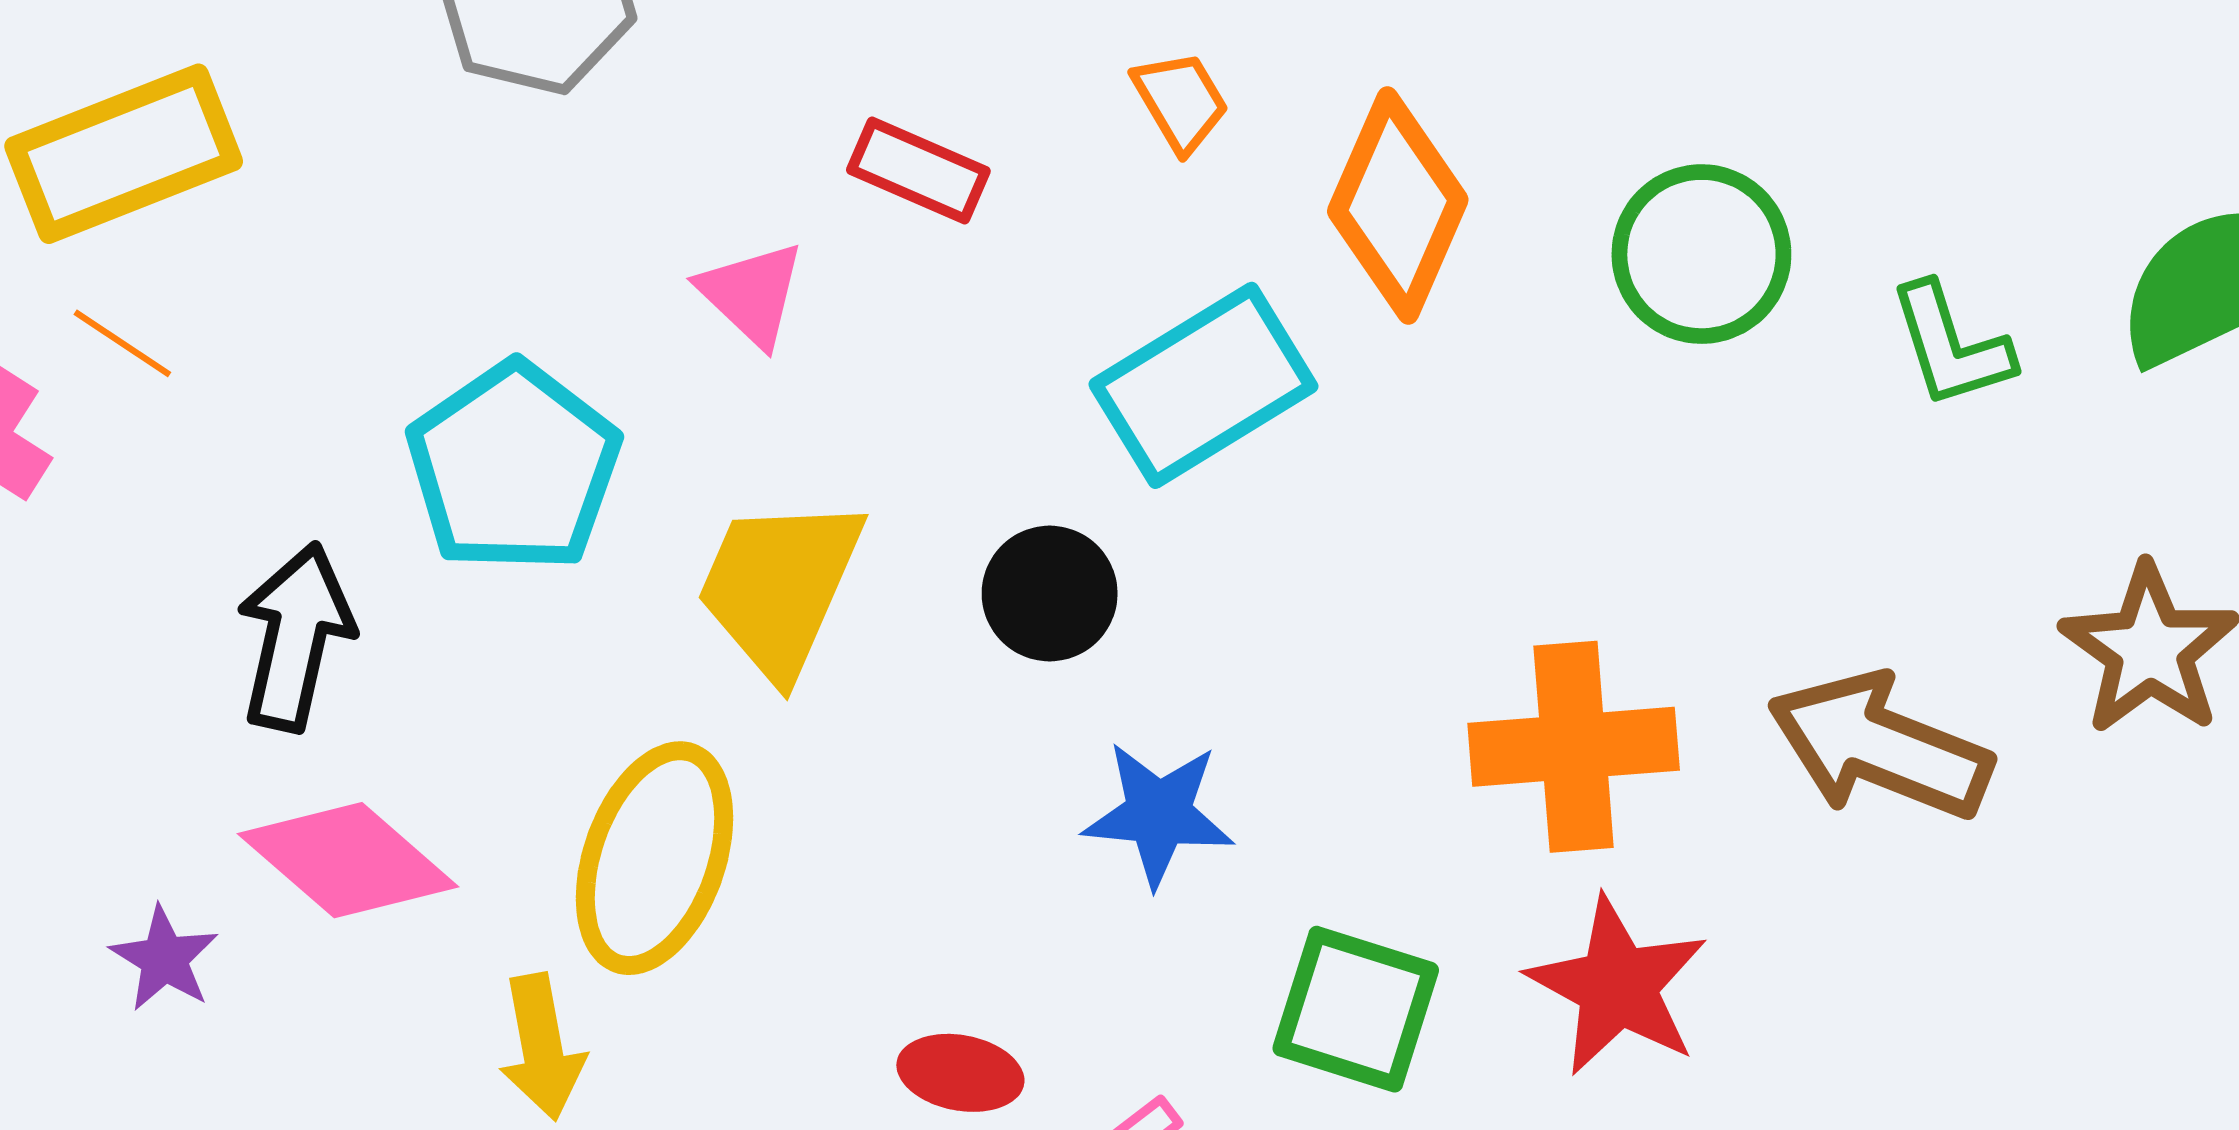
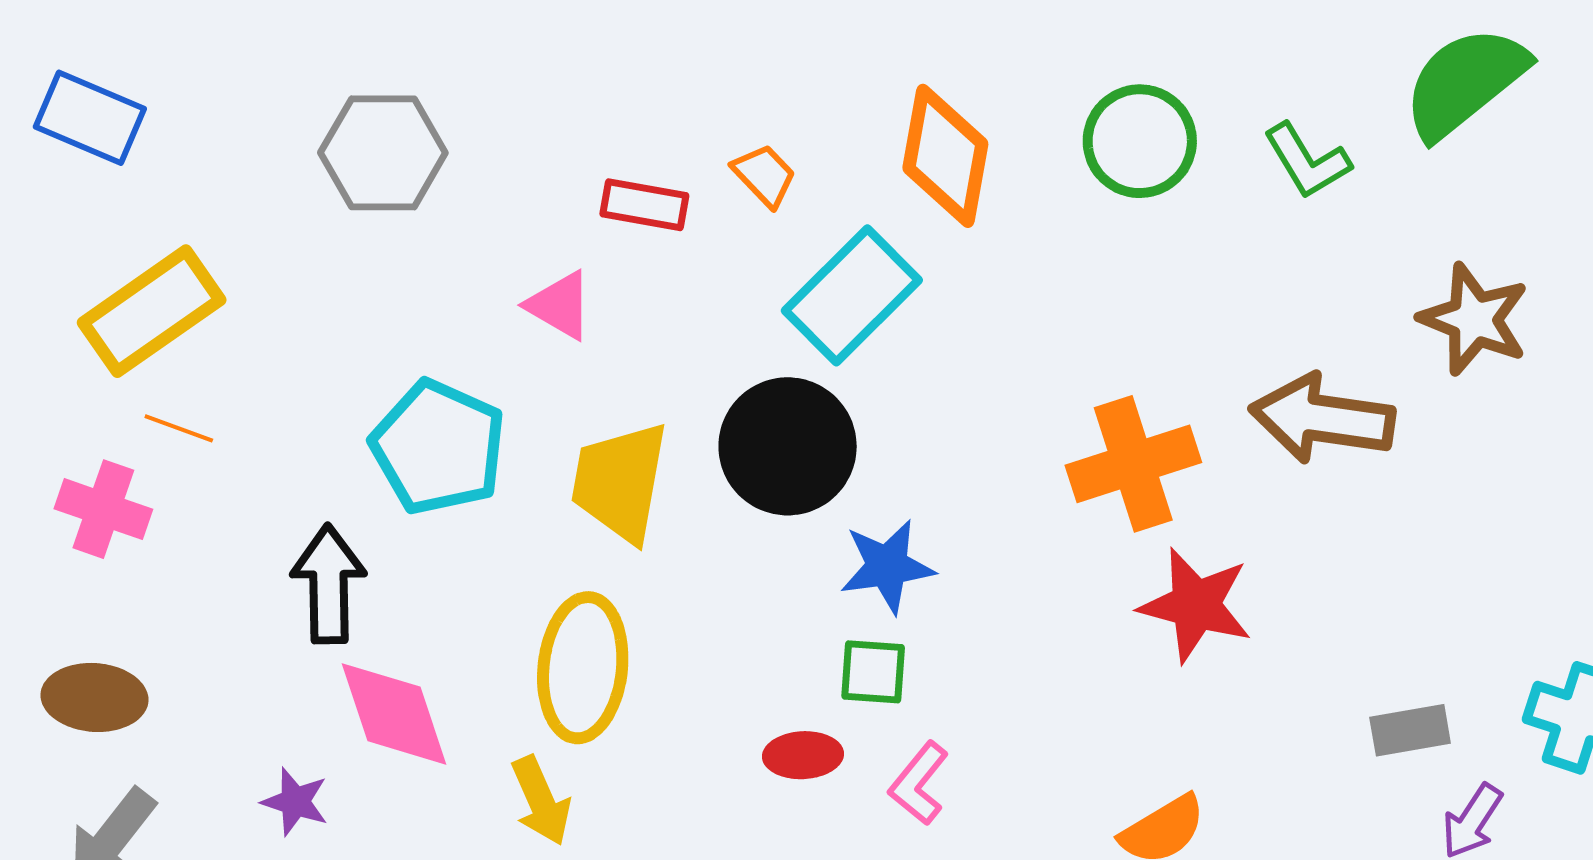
orange trapezoid: (1181, 101) -> (764, 175), moved
black circle: (1050, 594) -> (788, 446), size x1.6
pink diamond: (348, 860) -> (394, 714), turned 44
green square: (1356, 1009) -> (873, 672), moved, size x0.7

